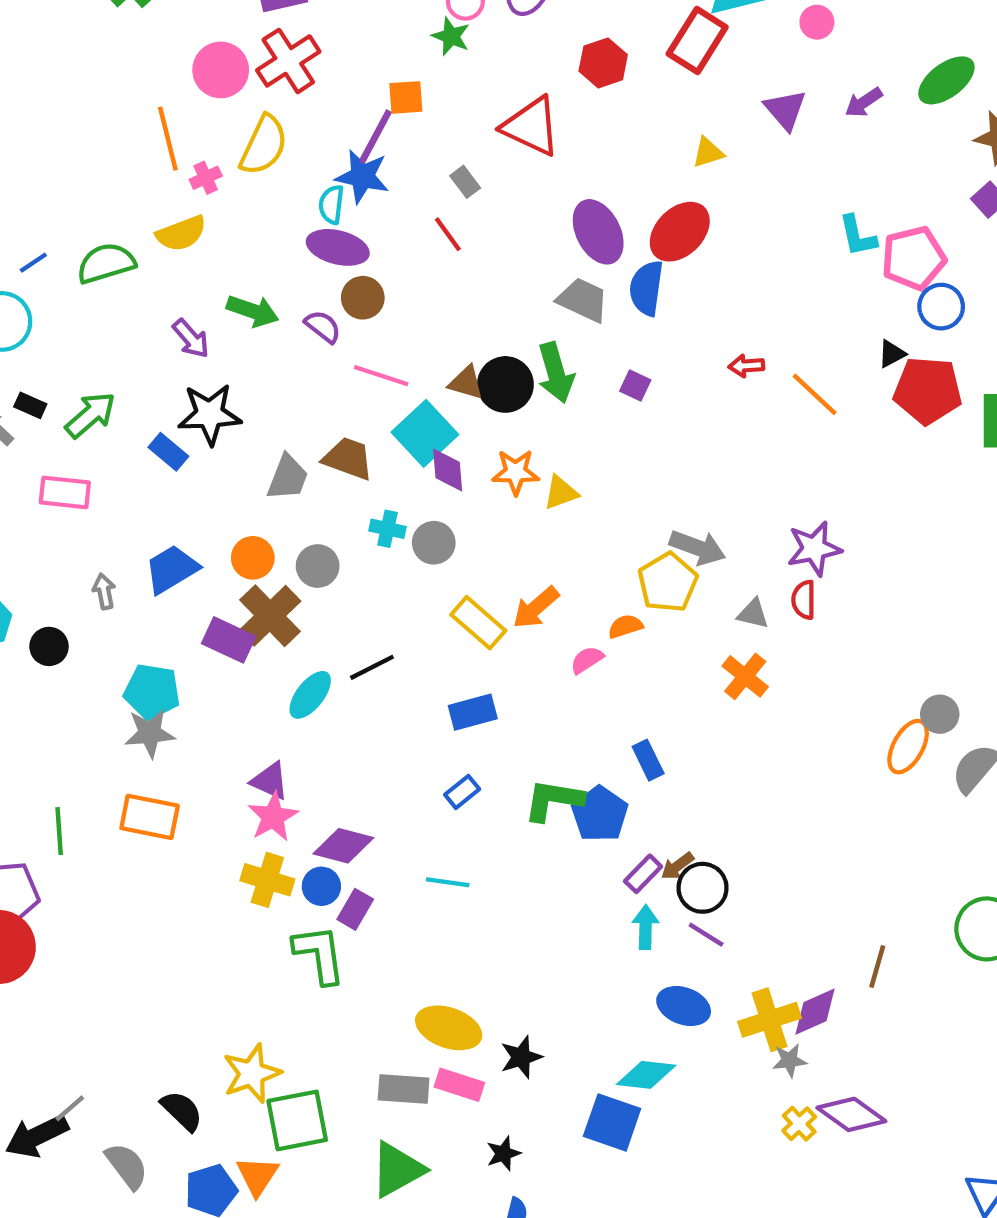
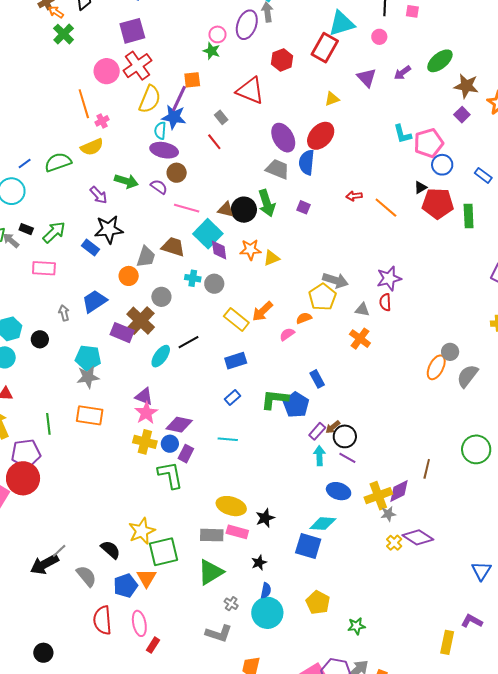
yellow semicircle: (264, 145) -> (150, 99), moved
orange circle: (253, 558) -> (129, 276), moved

